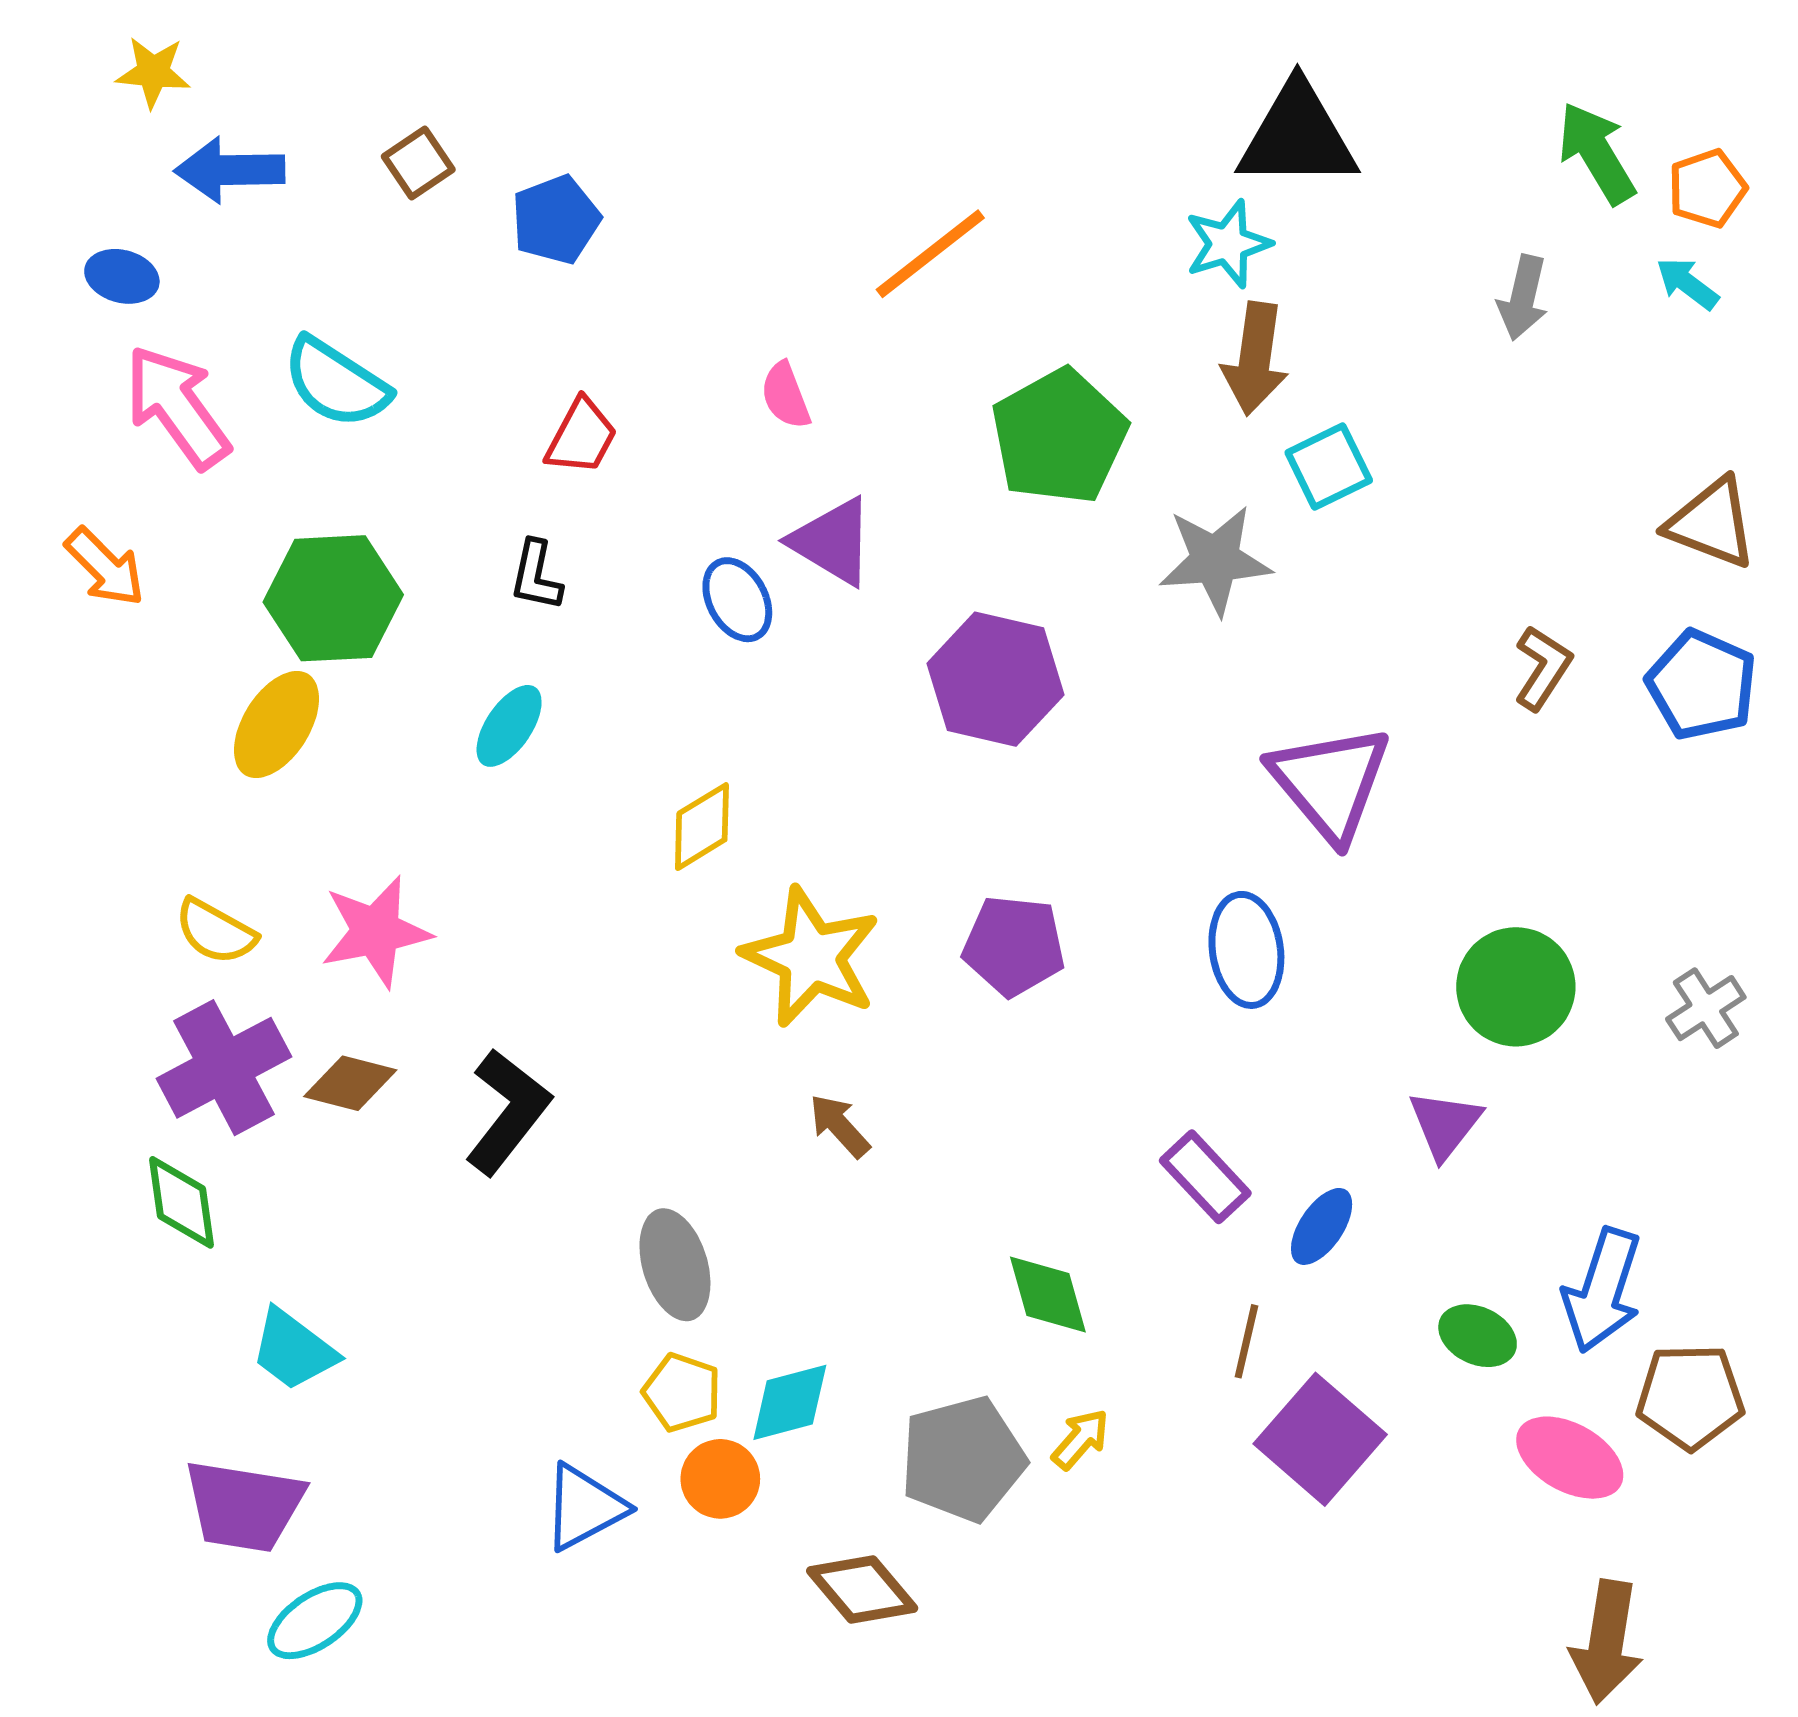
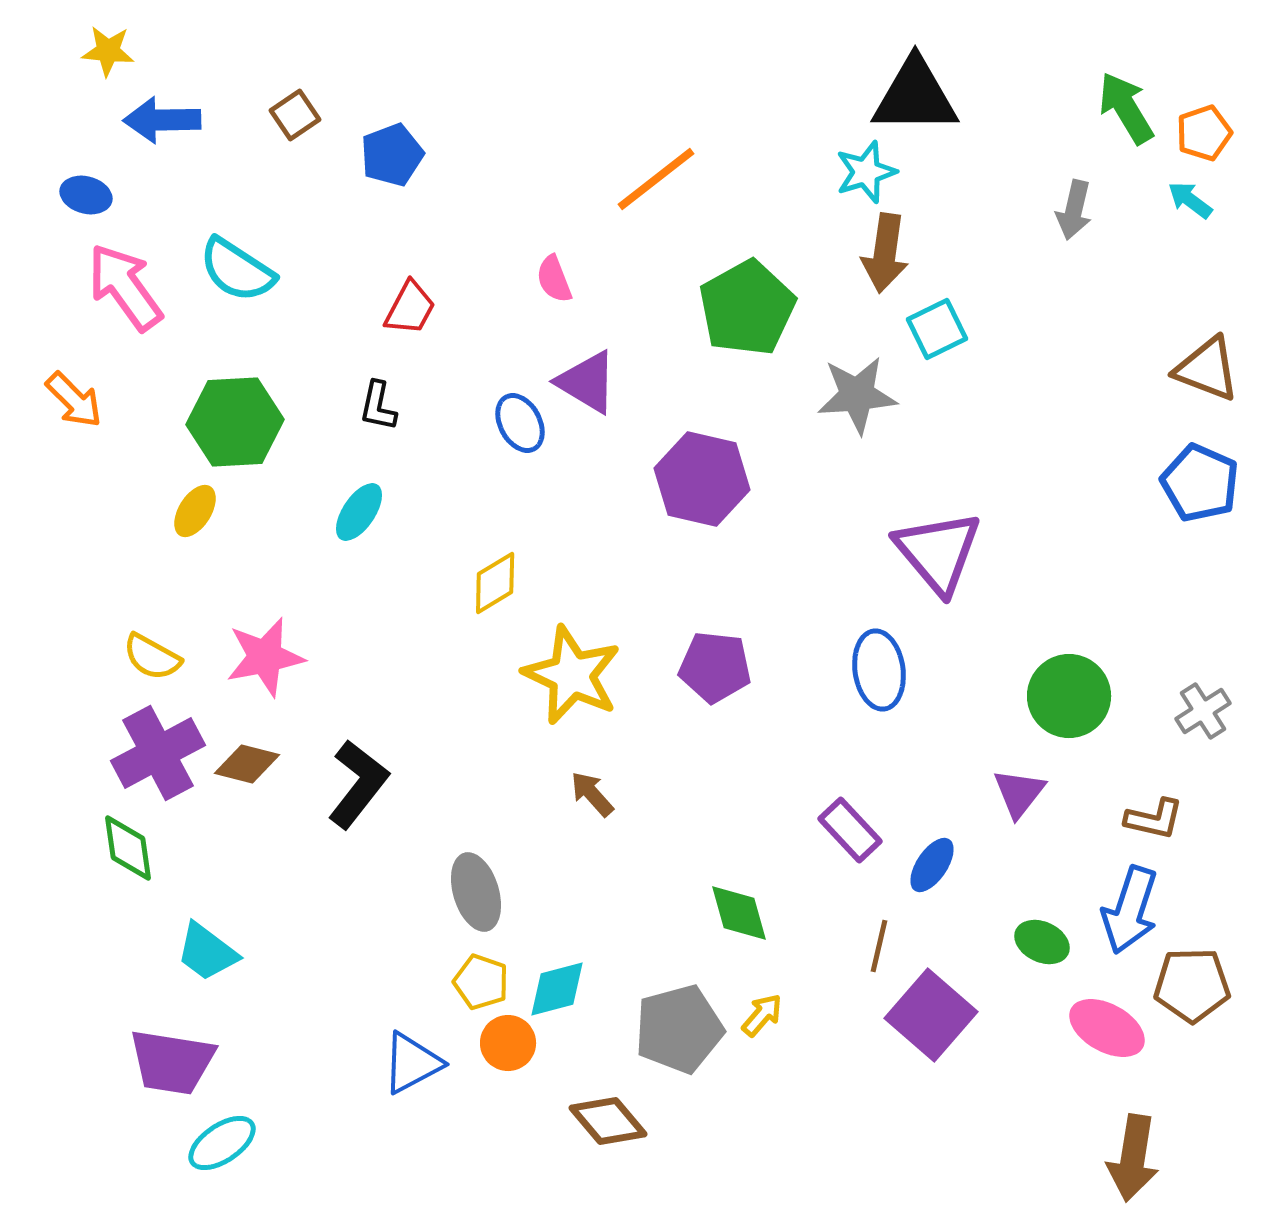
brown L-shape: (1543, 668) -> (1154, 819), moved, turned 70
yellow ellipse: (276, 724) -> (195, 511), size x0.7

